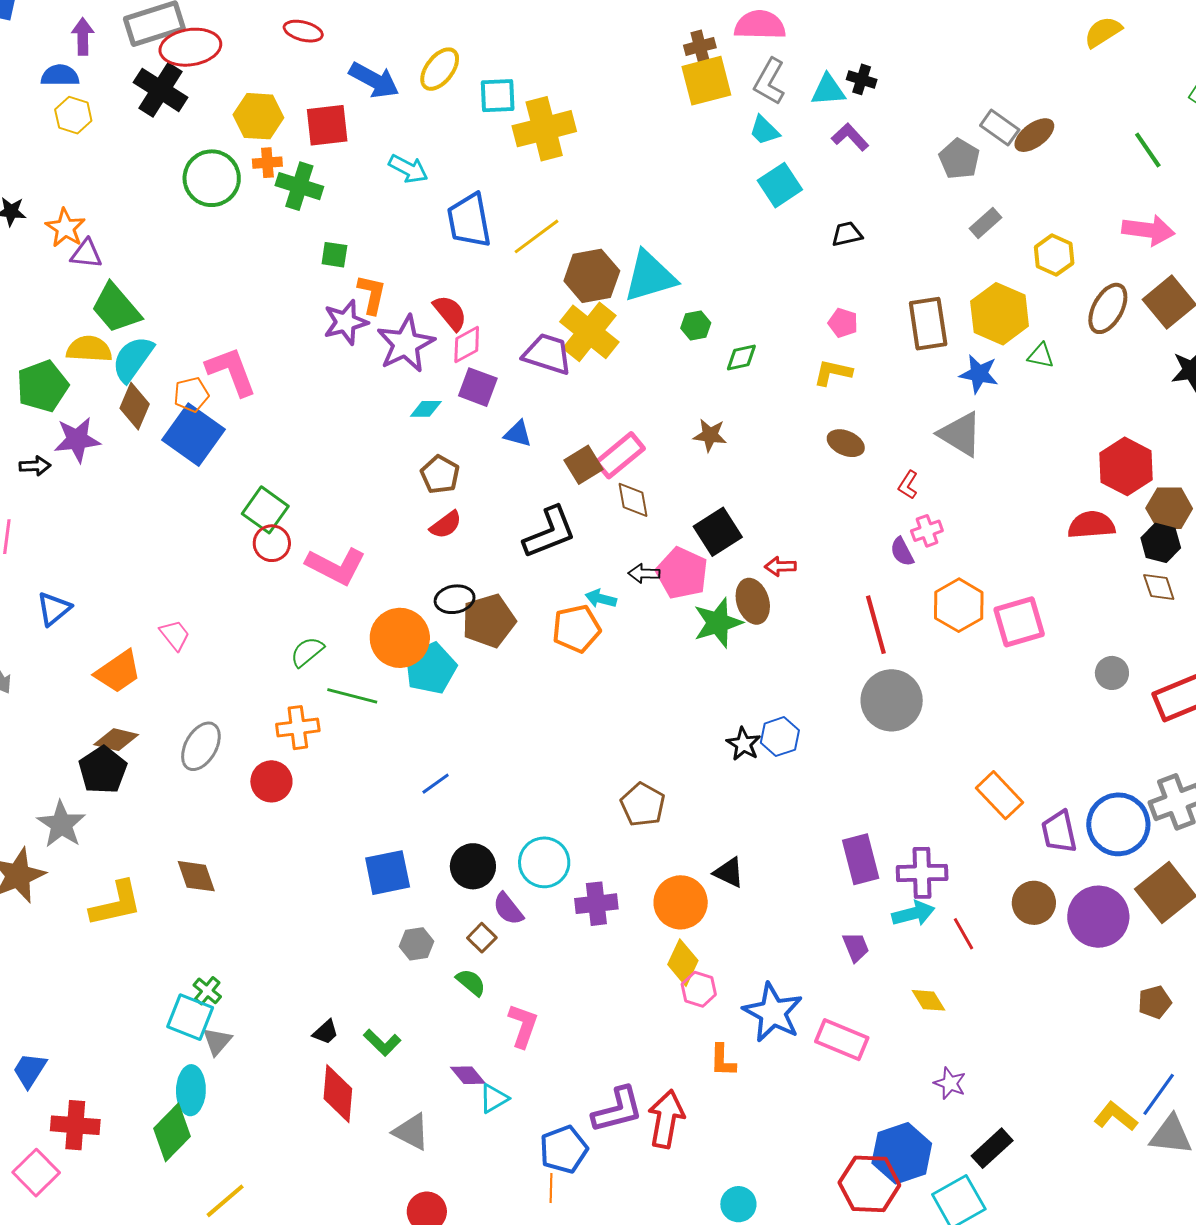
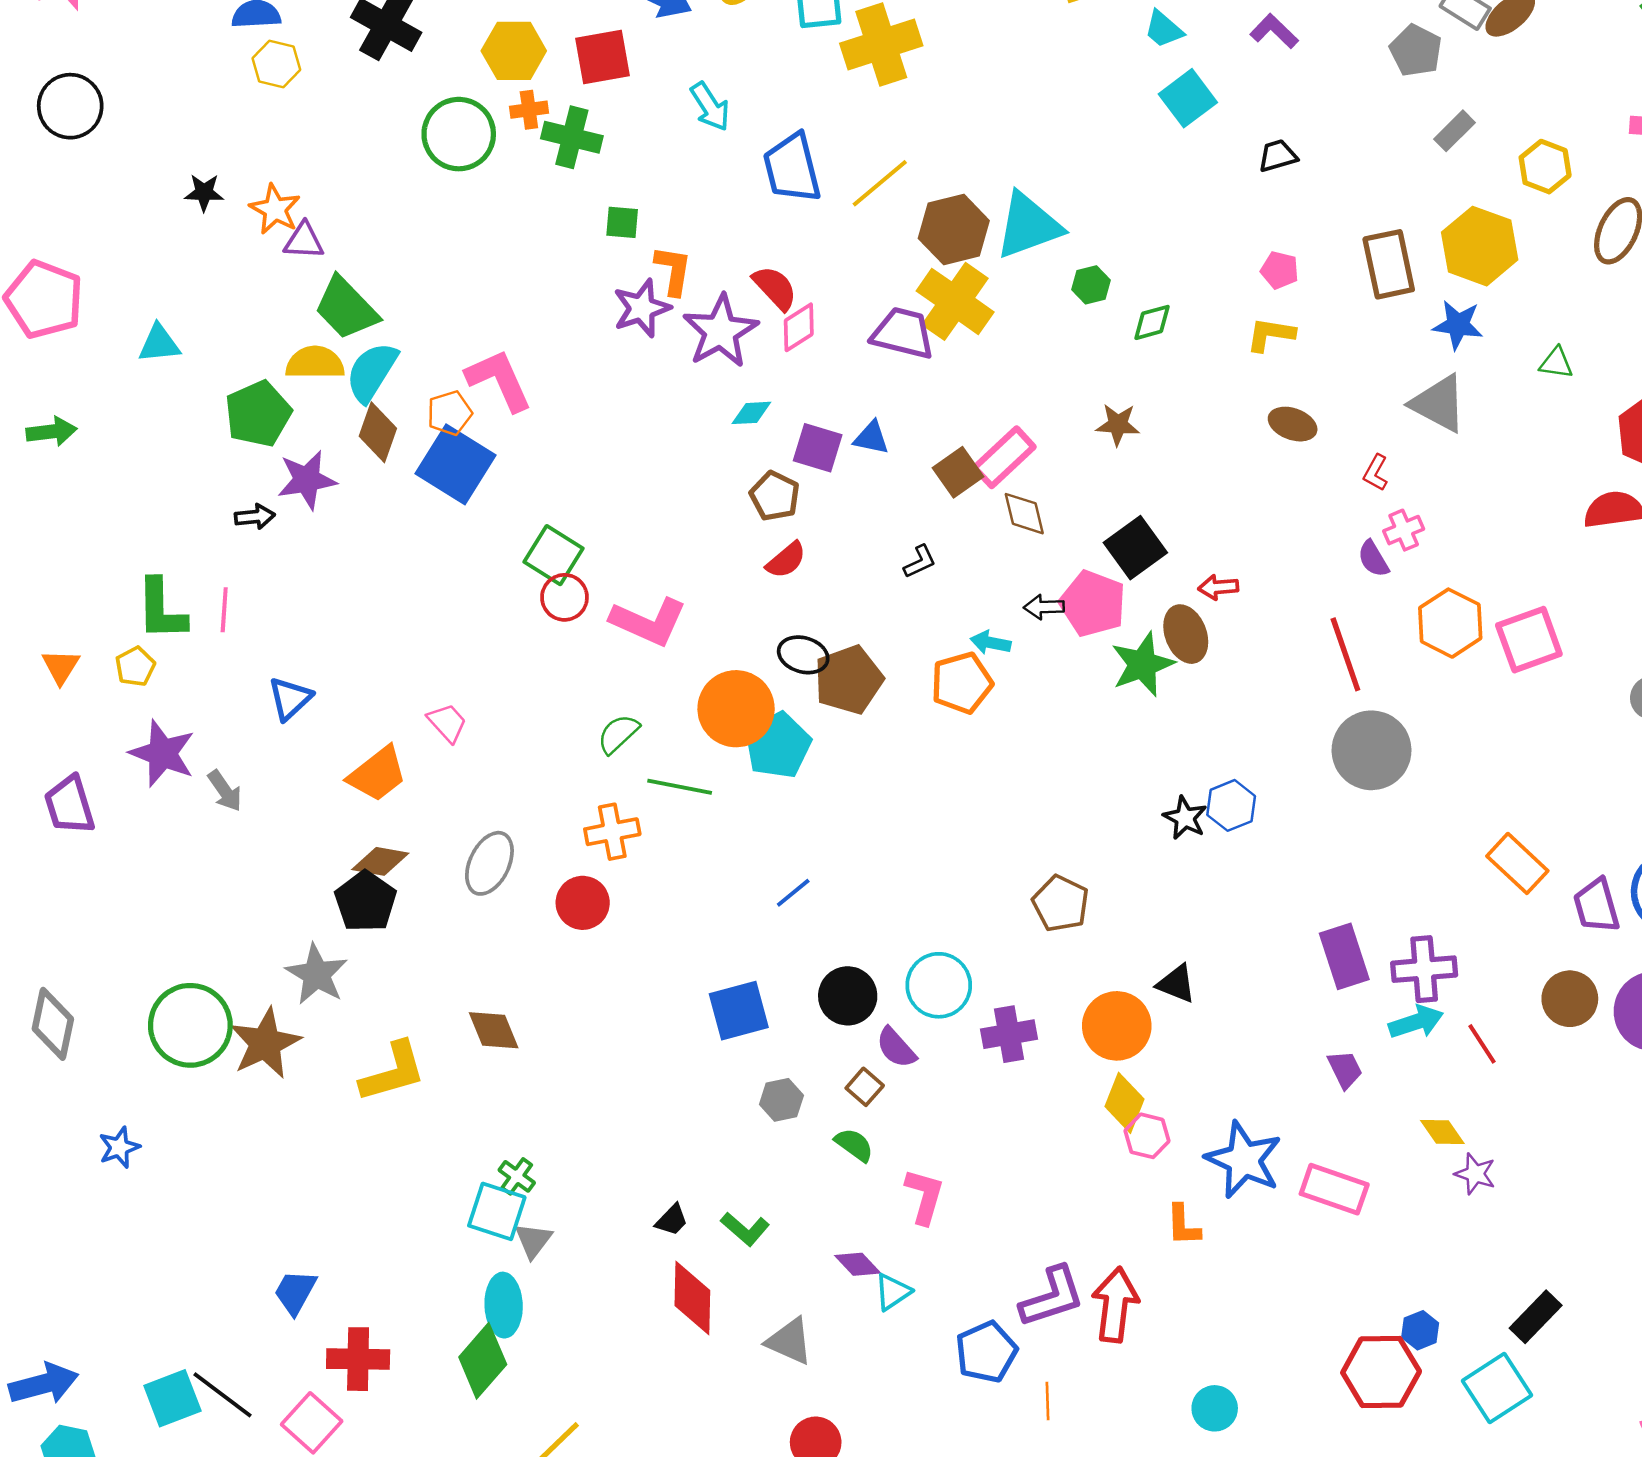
cyan arrow: (408, 169) -> (710, 107), turned 33
green triangle: (1041, 356) -> (1556, 363), moved
purple square: (478, 387) -> (818, 448), moved
black L-shape: (550, 532) -> (920, 562), size x0.5
black ellipse: (455, 599) -> (803, 655), turned 30
purple star: (950, 1083) -> (1475, 1174), moved
blue hexagon: (902, 1153) -> (1420, 1330), size x0.5
orange line: (551, 1188) -> (1047, 1401), moved

